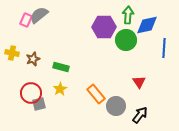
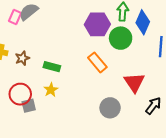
blue diamond: (147, 25) -> (143, 22), turned -55
red triangle: (139, 82) -> (134, 82), size x1.5
orange rectangle: (96, 94) -> (97, 62), moved
black arrow: (140, 115) -> (153, 106), moved

